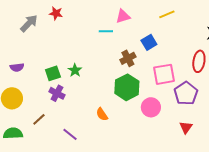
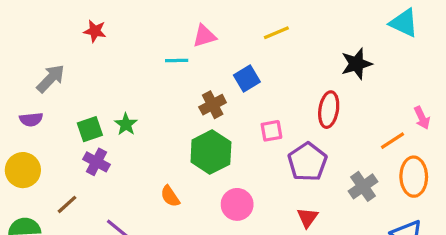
gray arrow: (29, 23) -> (51, 78), moved
pink square: (164, 74) -> (271, 131), size x0.6
pink circle: (151, 107) -> (237, 204), moved

